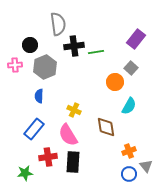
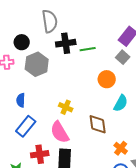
gray square: (131, 68) -> (123, 57), moved
blue semicircle: (39, 96) -> (21, 100), moved
orange cross: (129, 151) -> (121, 148), turned -32

